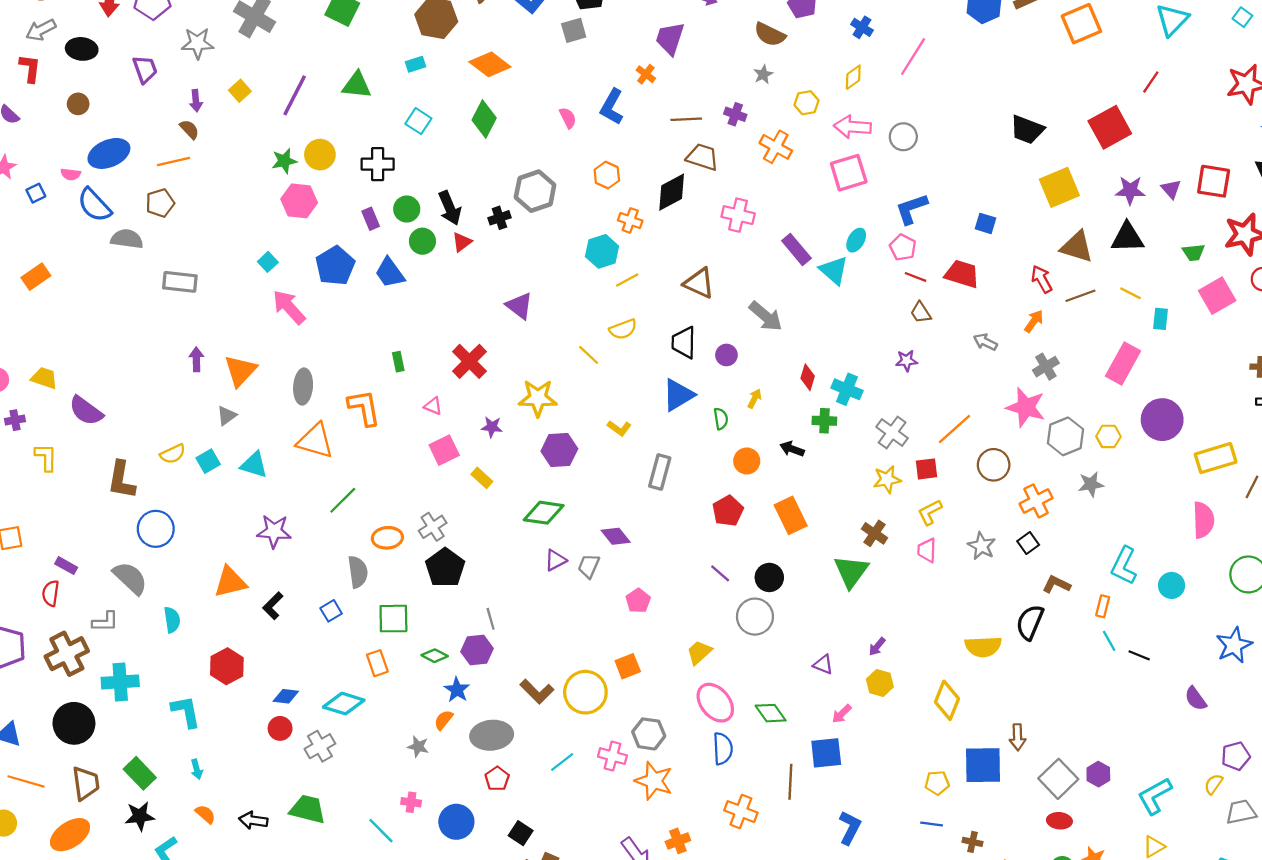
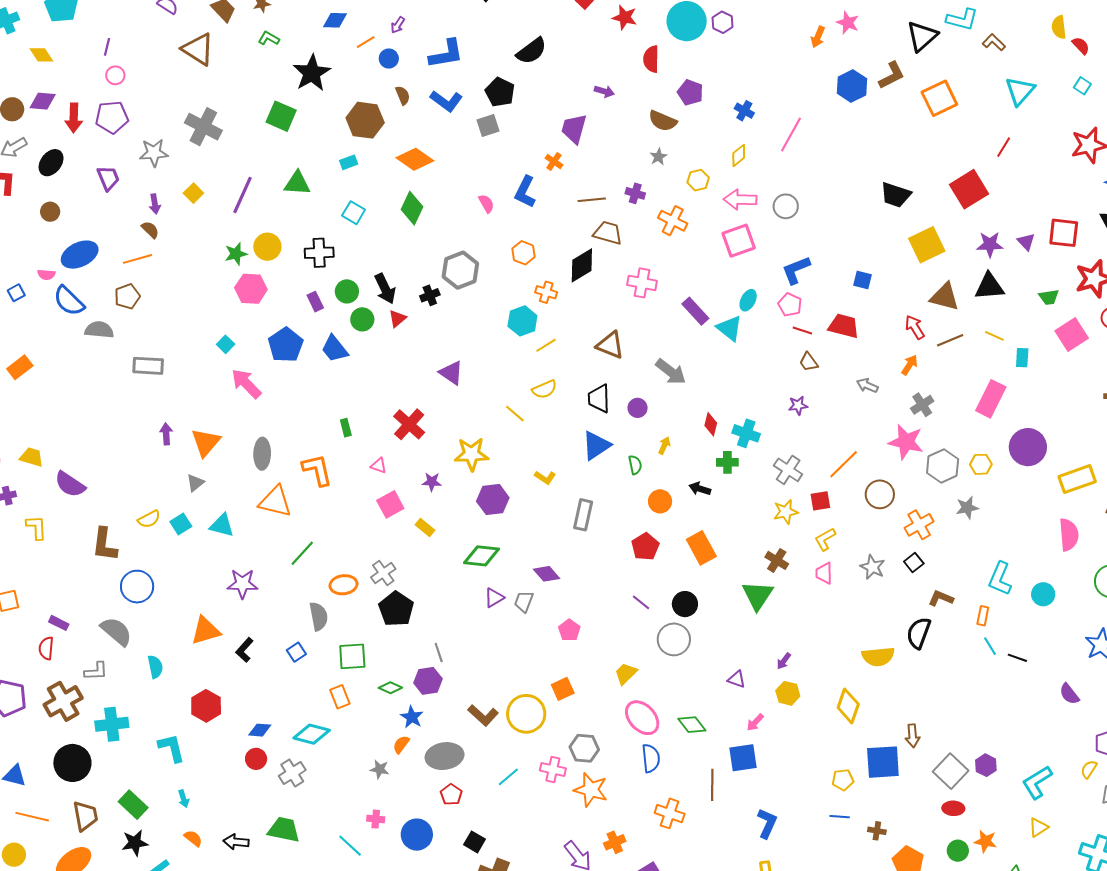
black ellipse: (82, 49) -> (51, 163), turned -56

